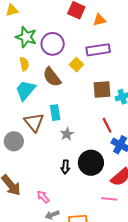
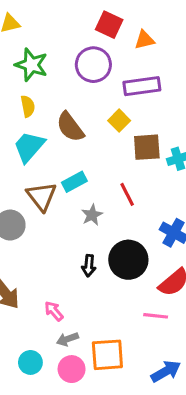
purple circle: (53, 44) -> (93, 65), moved
yellow square: (76, 65) -> (119, 121), moved
cyan rectangle: (55, 113) -> (74, 182), turned 70
red line: (107, 125) -> (127, 194), moved

